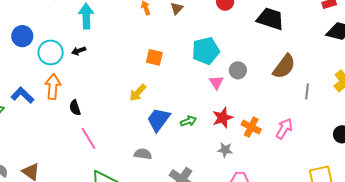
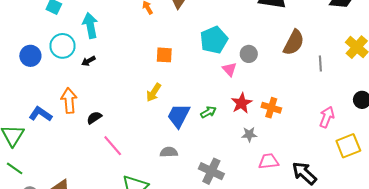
cyan circle: (51, 52) -> (63, 46), moved
black semicircle: (75, 108) -> (94, 118), turned 84
pink arrow: (284, 129) -> (327, 117), moved

